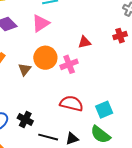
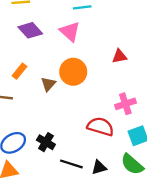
pink triangle: (41, 23) -> (70, 32), turned -48
pink cross: (69, 64) -> (125, 104), moved

